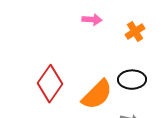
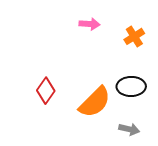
red diamond: (50, 84) -> (46, 91), size x0.7

